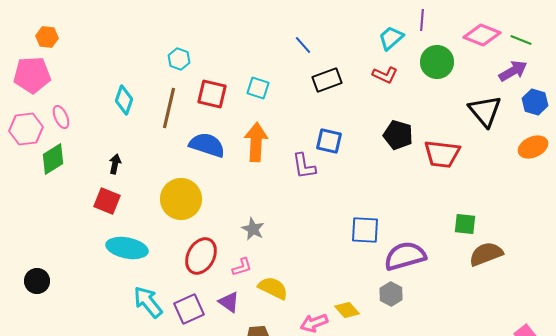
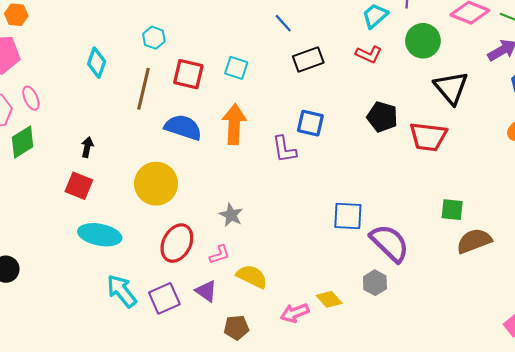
cyan diamond: (124, 100) -> (97, 63), moved
black triangle: (485, 111) -> (451, 88), moved
purple semicircle: (405, 256) -> (390, 243), turned 60

